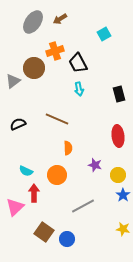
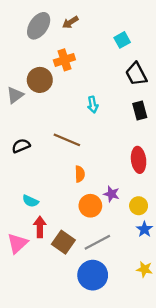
black trapezoid: (78, 63) -> (136, 74), moved
orange circle: (57, 175) -> (90, 206), moved
brown square: (44, 232) -> (63, 242), moved
blue circle: (67, 239) -> (93, 275), moved, size x1.6

